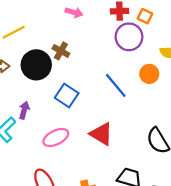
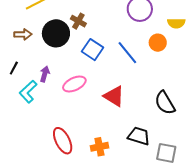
blue square: (67, 96) -> (92, 50), moved
pink ellipse: (56, 137) -> (74, 84), moved

